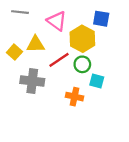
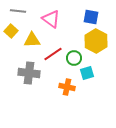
yellow hexagon: (82, 39) -> (96, 41), moved
yellow square: (14, 52) -> (11, 31), moved
cyan square: (97, 81) -> (87, 73), turned -32

